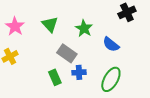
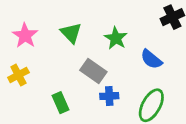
green rectangle: (55, 77) -> (61, 103), moved

